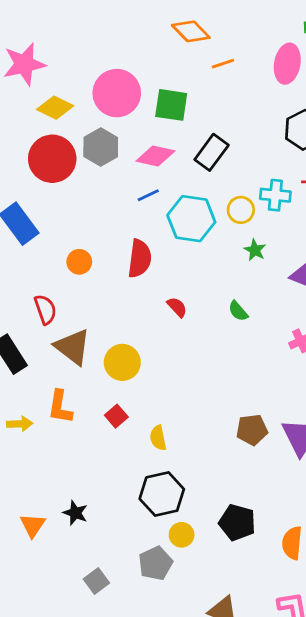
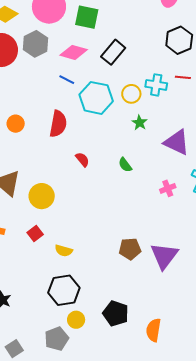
blue line: (148, 195) -> (67, 80), turned 49
yellow semicircle: (158, 438) -> (64, 251), turned -66

